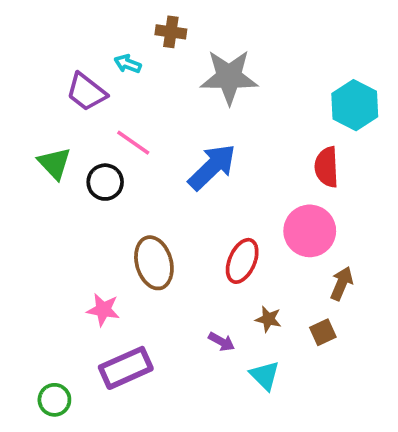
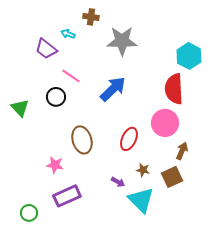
green triangle: (54, 163) -> (20, 108), moved
red semicircle: (327, 167) -> (174, 89), size x1.4
brown square: (323, 332) -> (172, 177), size x1.5
cyan triangle: (265, 375) -> (141, 200), size x1.6

